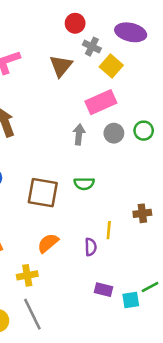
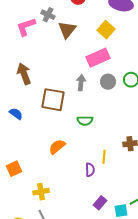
gray cross: (92, 47) -> (48, 15), moved
brown square: (43, 193) -> (53, 100), moved
orange semicircle: (48, 243) -> (57, 147), moved
purple rectangle: (104, 290) -> (100, 203), turned -64

